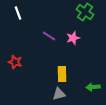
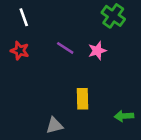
red star: (15, 62) -> (20, 51), moved
gray triangle: (59, 94) -> (54, 125), moved

